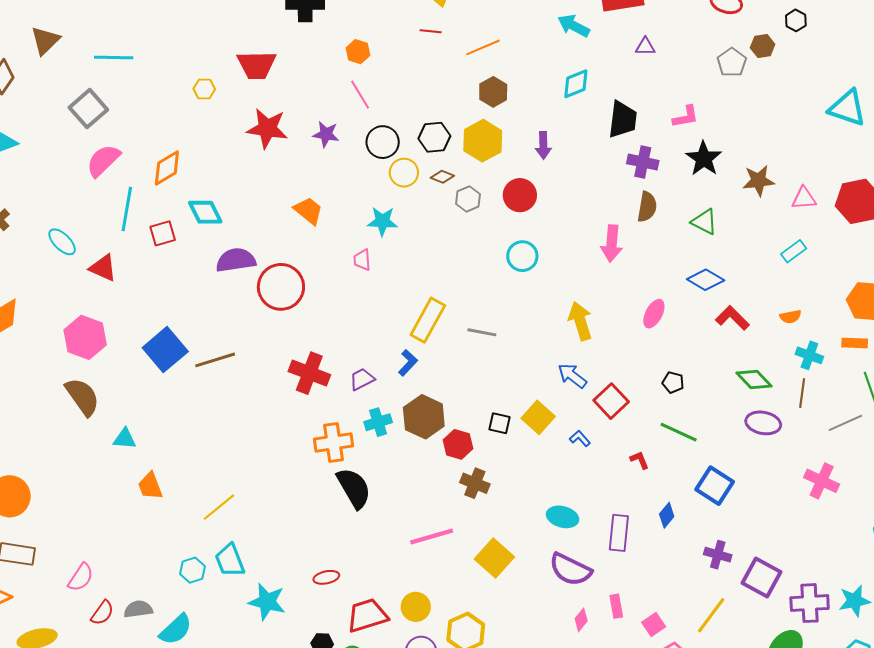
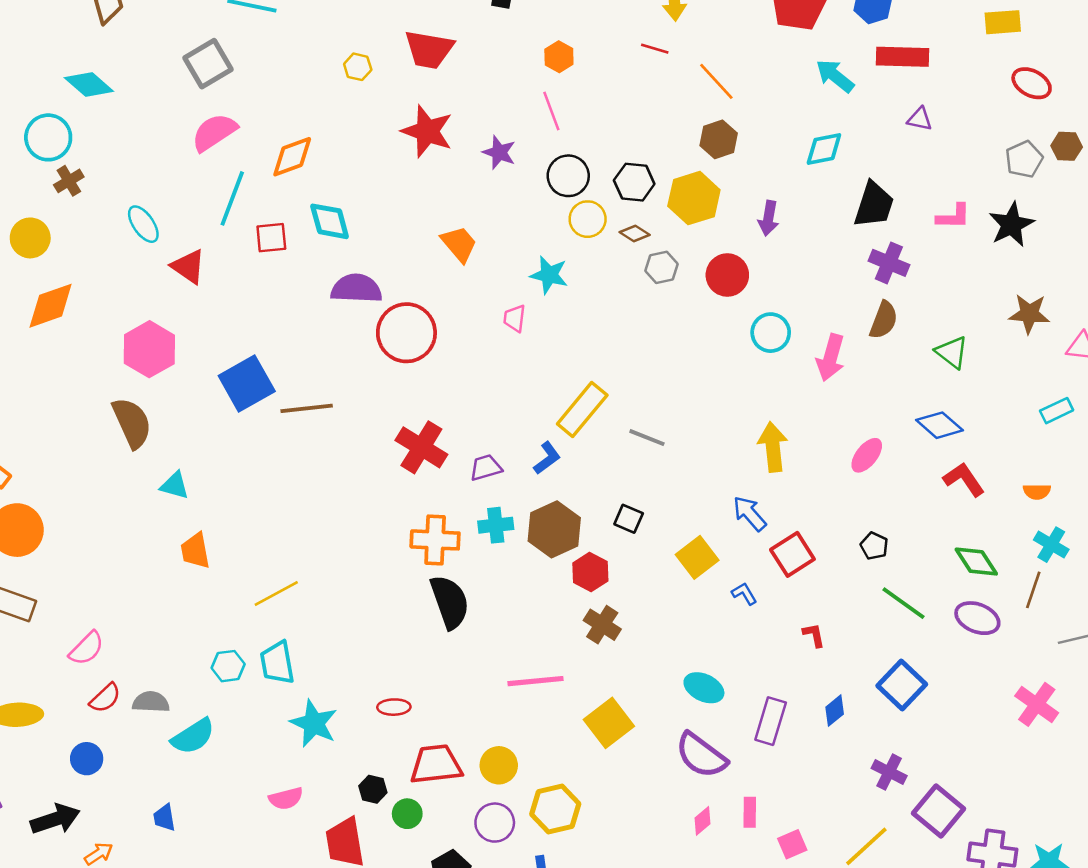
orange line: (483, 47) -> (716, 81), turned 60
black star: (704, 159) -> (1011, 225), moved
cyan circle: (522, 256) -> (771, 333), moved
black square: (500, 423) -> (629, 519), moved
green line: (679, 432) -> (903, 603), moved

